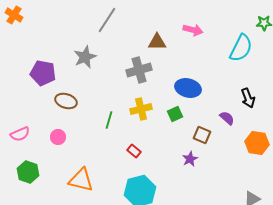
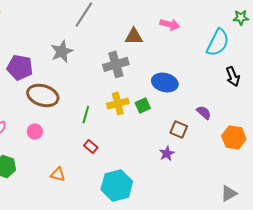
black arrow: (248, 98) -> (233, 76), moved
brown ellipse: (66, 101) -> (43, 95), size x1.4
green square: (175, 114) -> (143, 105), moved
red rectangle: (134, 151) -> (91, 146), moved
orange triangle: (81, 180) -> (58, 174), size x0.6

